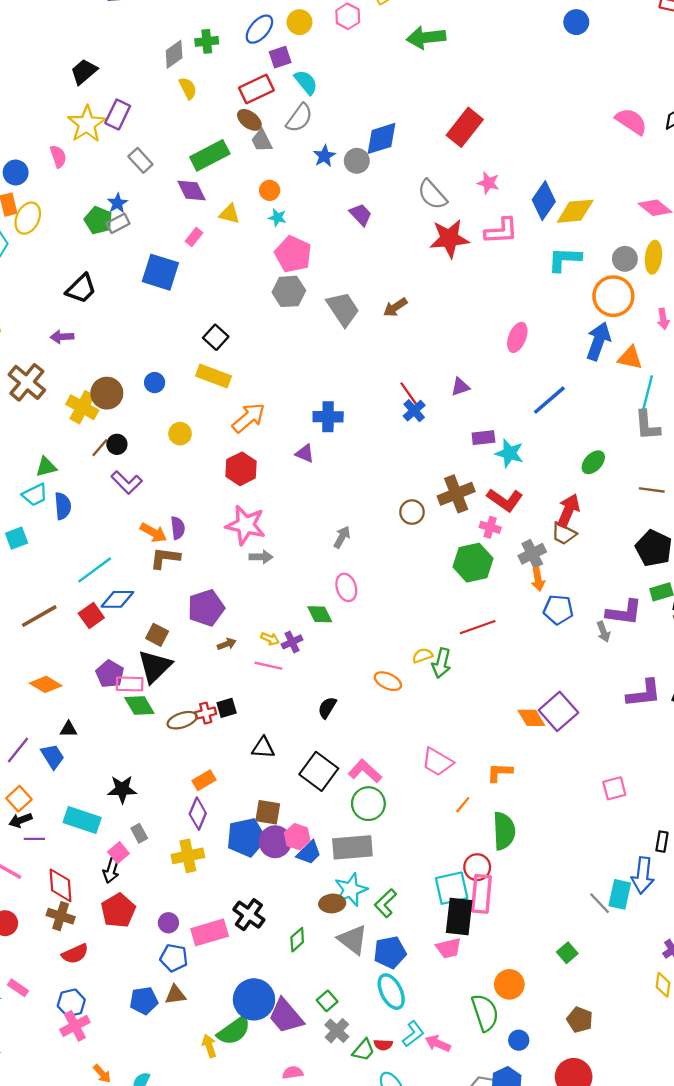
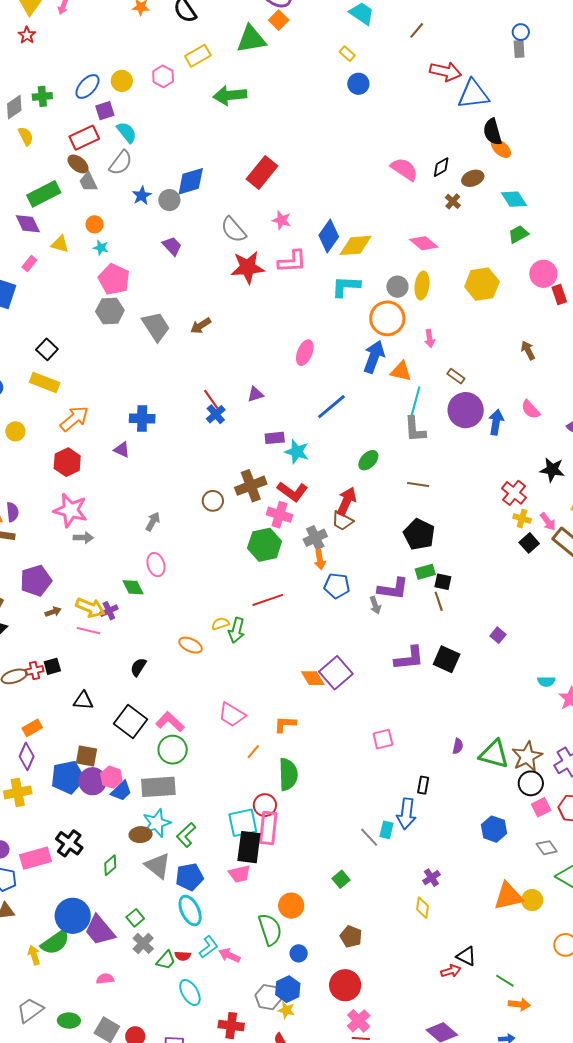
pink cross: (490, 527) -> (279, 515), size x1.4
yellow arrow: (270, 639) -> (90, 608), size x1.8
cyan rectangle: (620, 894) -> (386, 830), size x0.7

